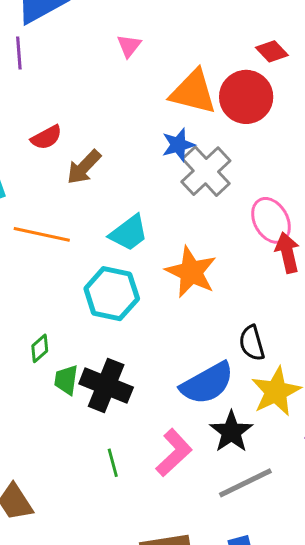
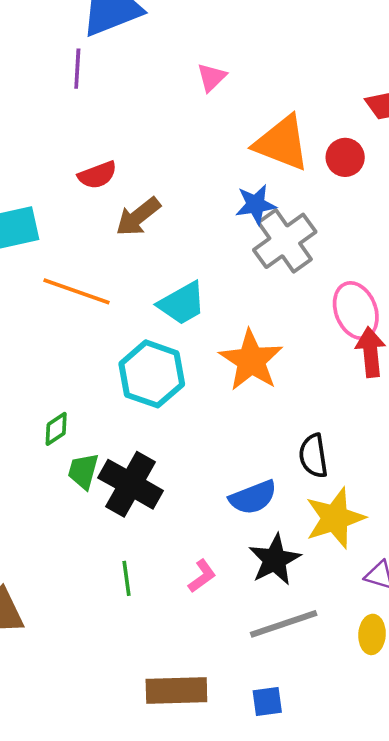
red circle: (246, 97) -> (345, 157), size x0.6
blue semicircle: (207, 383) -> (253, 497), size x0.7
pink L-shape: (174, 453) -> (202, 576), size x0.6

